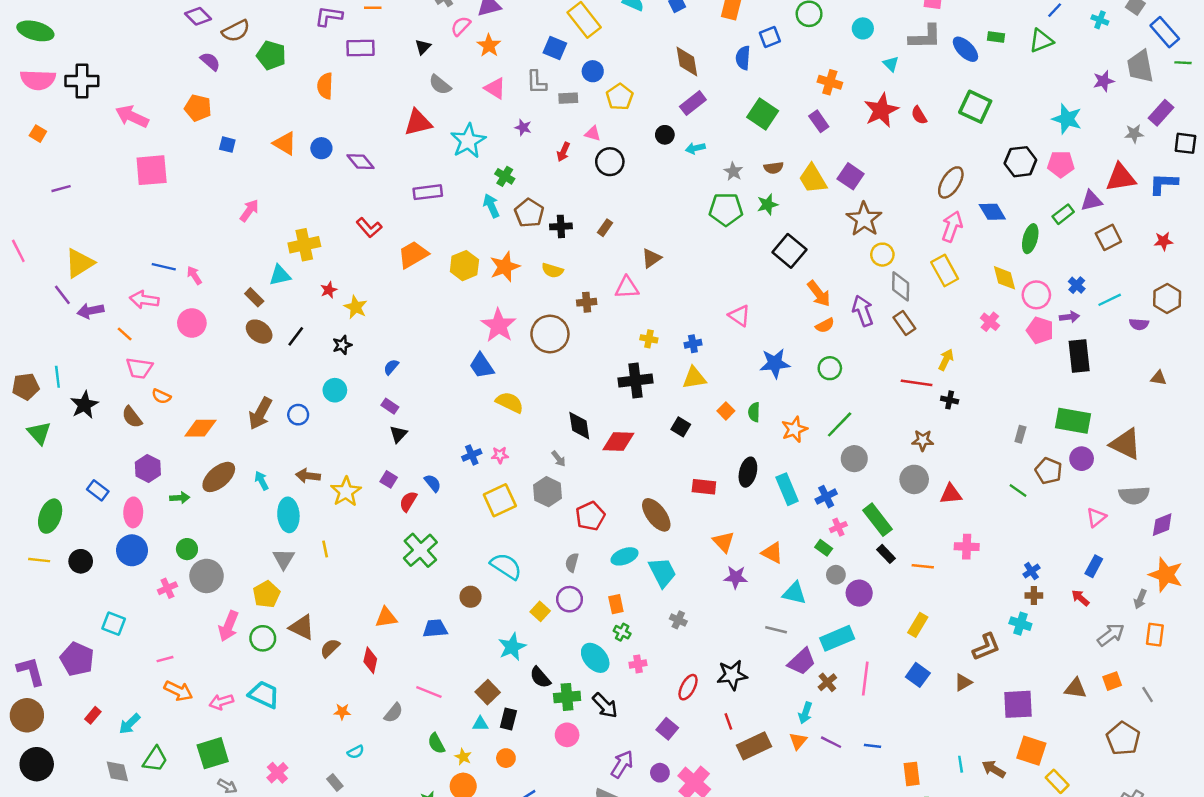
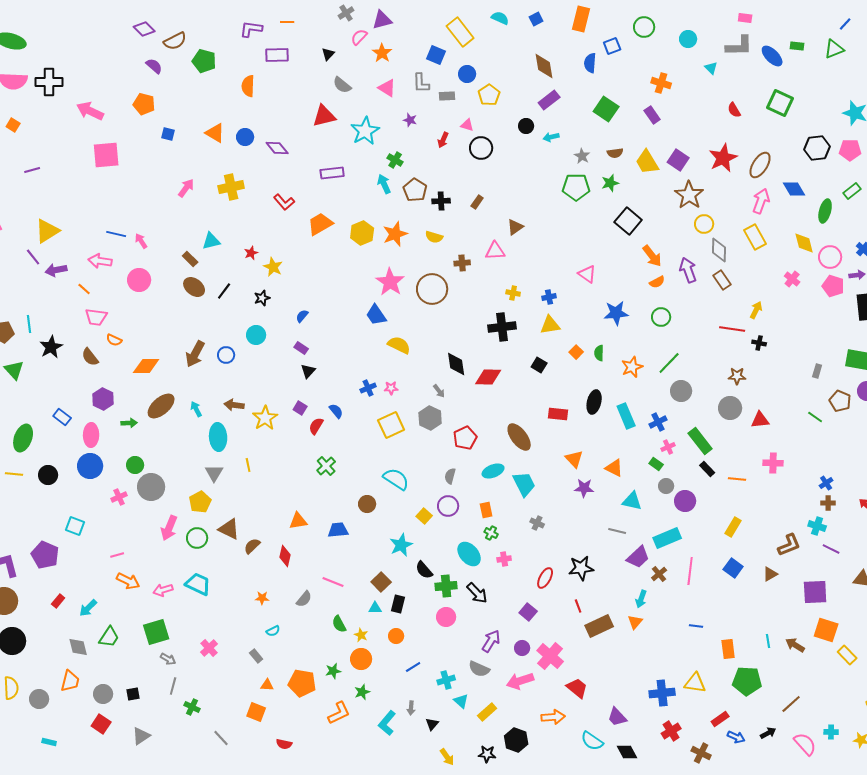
red star: (881, 110) -> (723, 158), moved
yellow cross: (304, 245) -> (231, 187), moved
green cross: (420, 550) -> (326, 466), size x0.7
purple line: (831, 742) -> (831, 549), moved

